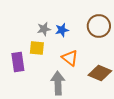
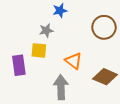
blue star: (62, 30) -> (60, 11), moved

